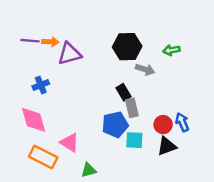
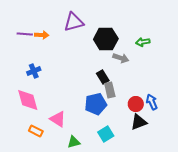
purple triangle: (70, 54) -> (74, 22), moved
cyan square: (134, 140) -> (106, 134), moved, turned -35
orange rectangle: (43, 157) -> (36, 131), size x0.6

